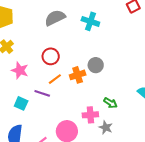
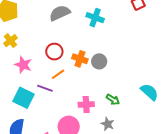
orange cross: (78, 75) -> (80, 59), moved, turned 35
cyan square: (21, 103) -> (24, 98), size x1.5
pink cross: (90, 115) -> (86, 104), moved

